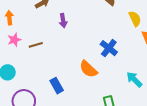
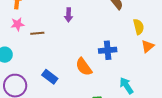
blue cross: (109, 48) -> (108, 50), turned 36
blue rectangle: (57, 86) -> (50, 77), turned -35

